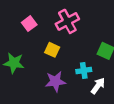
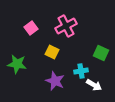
purple star: (55, 81) -> (55, 81), turned 30
white arrow: (98, 86) -> (94, 85), turned 84

